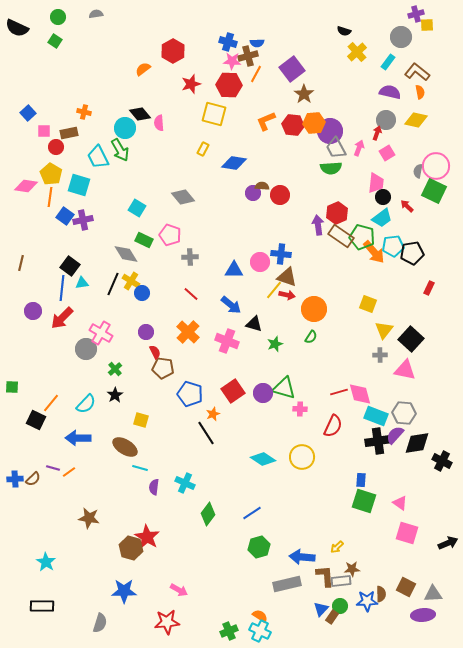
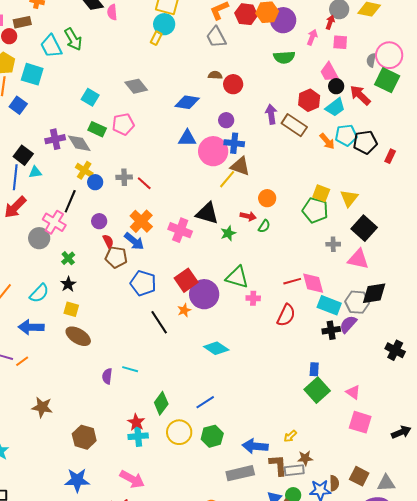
cyan circle: (125, 128) -> (164, 24), moved
gray trapezoid: (336, 148) -> (216, 37), moved
pink square: (387, 153) -> (340, 42), turned 35
blue diamond: (234, 163) -> (187, 102), moved
pink trapezoid: (376, 183) -> (329, 72), turned 145
purple circle: (253, 193) -> (226, 120), moved
red arrow: (407, 206) -> (360, 95), size x1.6
red hexagon: (337, 213) -> (309, 100), moved
purple cross: (83, 220) -> (55, 139), moved
pink pentagon: (170, 235) -> (123, 124), turned -30
green pentagon: (362, 237) -> (315, 210), moved
orange arrow: (374, 252) -> (327, 141), size x0.7
gray cross: (190, 257) -> (124, 177), moved
pink circle: (260, 262) -> (213, 151), size x1.5
blue triangle: (234, 270) -> (187, 138), moved
black line: (113, 284) -> (70, 201), moved
red rectangle: (429, 288) -> (390, 156), moved
red arrow: (287, 295) -> (248, 216), moved
blue arrow: (231, 305) -> (134, 241), moved
orange circle: (314, 309) -> (267, 198), size x0.7
black triangle: (254, 324) -> (207, 213), size x1.4
yellow triangle: (384, 330) -> (349, 198), moved
purple circle: (263, 393) -> (204, 294), moved, size x1.5
orange star: (213, 414) -> (184, 310), moved
yellow square: (141, 420) -> (71, 309), moved
black cross: (378, 441) -> (331, 330), size x0.7
black diamond: (417, 443) -> (374, 293), moved
yellow circle: (302, 457) -> (179, 432), moved
cyan line: (140, 468) -> (130, 369), moved
cyan cross: (185, 483) -> (138, 436), moved, turned -30
green square: (364, 501) -> (317, 390), turned 30
red star: (147, 537) -> (136, 422), moved, size x0.7
pink arrow: (179, 590) -> (132, 479), size x1.4

